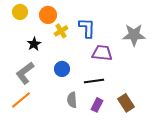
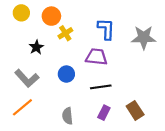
blue L-shape: (87, 28) -> (106, 29), moved
purple trapezoid: (102, 53) -> (96, 57), moved
gray L-shape: (25, 73) -> (27, 78), turned -95
gray semicircle: (72, 100) -> (67, 116), moved

